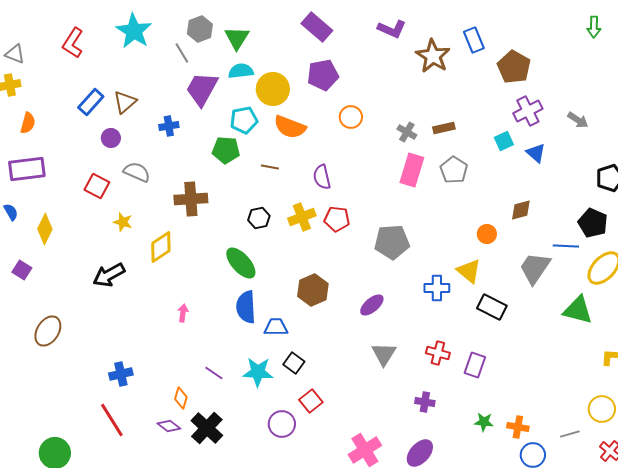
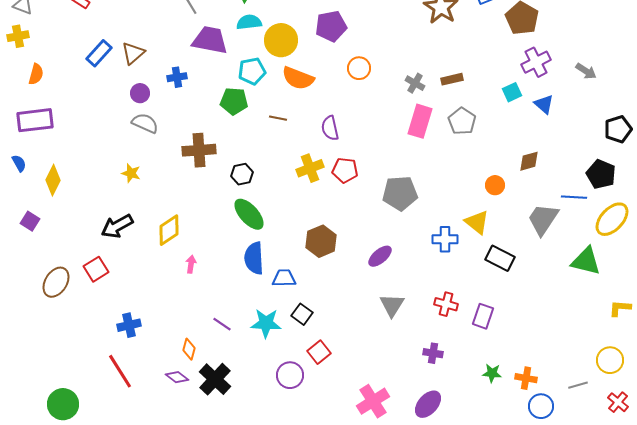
purple trapezoid: (202, 89) -> (210, 40), turned 72
purple circle: (111, 138) -> (140, 93), moved
red square: (97, 186) -> (96, 269), moved, turned 30
black hexagon: (259, 218) -> (242, 174), moved
yellow diamond: (161, 247) -> (169, 230), moved

